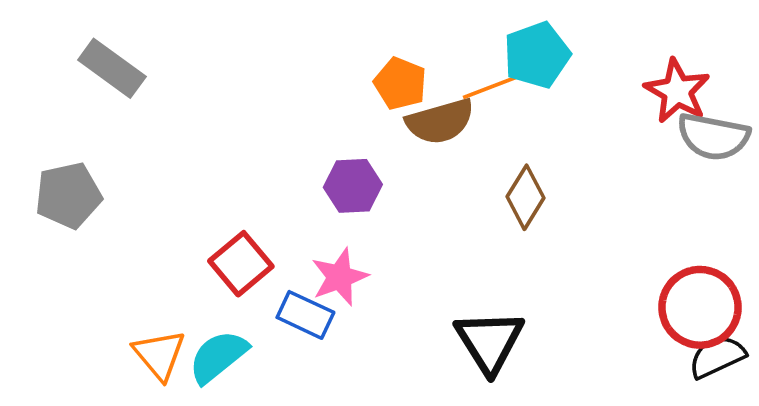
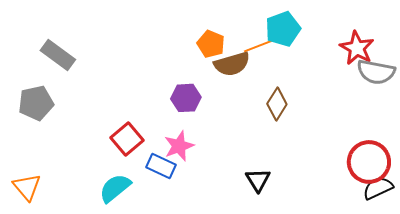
gray rectangle: (112, 68) -> (58, 55), moved
black triangle: (489, 341) -> (258, 180), size x0.7
orange triangle: (159, 355) -> (27, 187), moved

